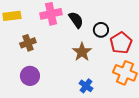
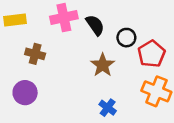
brown cross: (28, 43) -> (35, 54), turned 35
purple circle: (30, 76) -> (25, 93), moved

